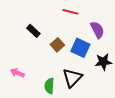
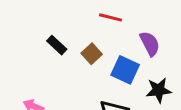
brown square: (57, 45) -> (92, 54), moved

